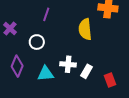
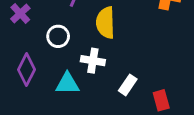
yellow semicircle: (85, 29) -> (105, 23), moved
white cross: (68, 64) -> (93, 61), moved

